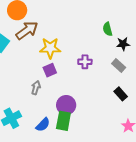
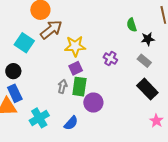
purple cross: (85, 62) -> (110, 59), turned 32
black rectangle: (121, 94) -> (147, 89), size x1.5
green rectangle: (63, 121) -> (79, 87), moved

